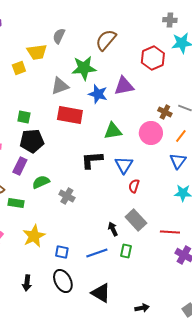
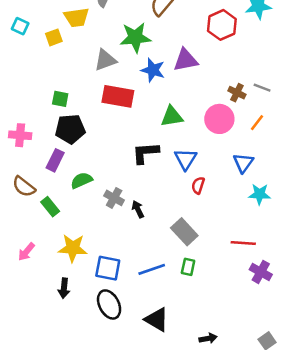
blue triangle: (178, 161) -> (243, 163), moved
green rectangle: (16, 203) -> (50, 207), turned 42
gray rectangle: (136, 220) -> (184, 232), moved
black arrow: (113, 229) -> (138, 209), moved
yellow star: (34, 236) -> (73, 248), turned 30
blue square: (62, 252) -> (108, 268), size x1.5
black arrow: (27, 283) -> (64, 288), moved

